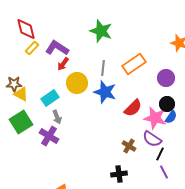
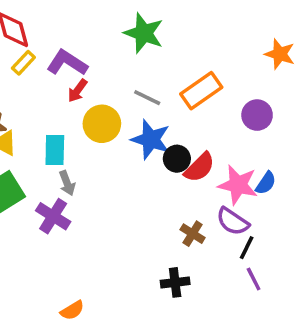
gray line: (103, 68) -> (147, 98), turned -70
cyan rectangle: (50, 98) -> (55, 150), turned -54
black circle: (167, 104) -> (177, 159), moved

